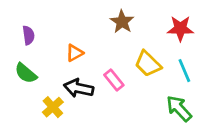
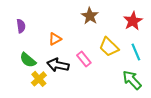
red star: (180, 28) -> (133, 21), turned -30
green semicircle: (26, 73) -> (28, 60), moved

